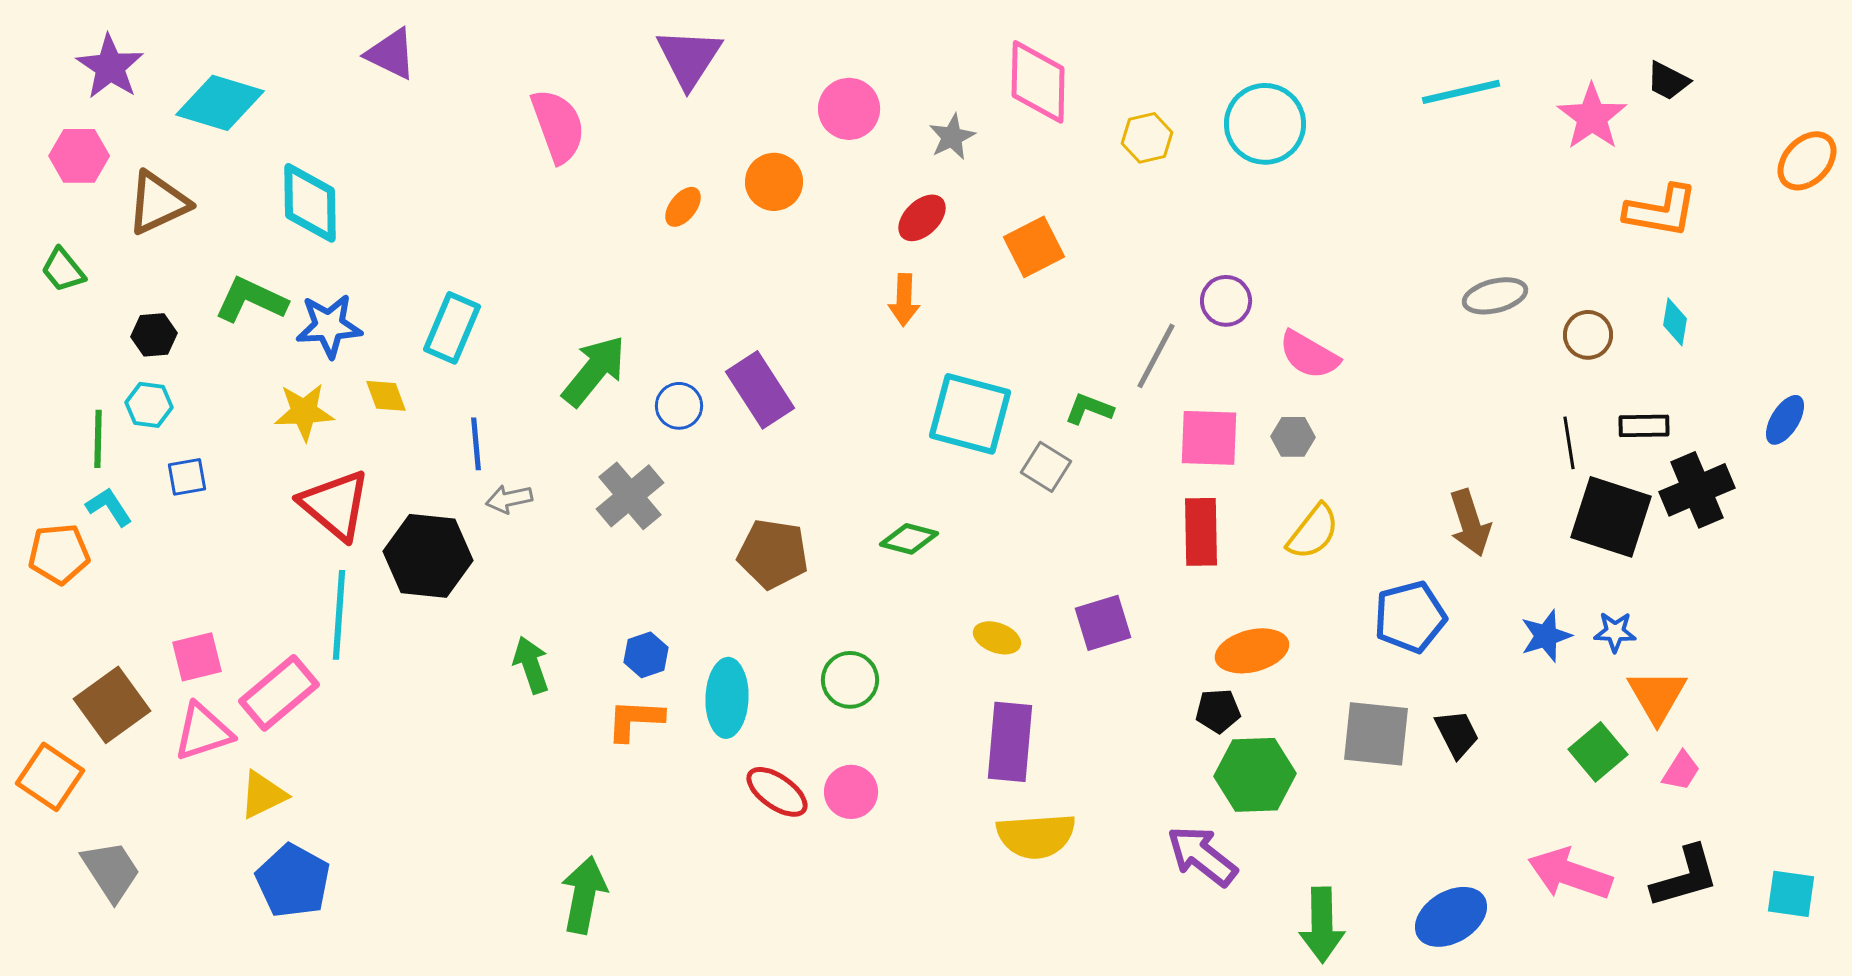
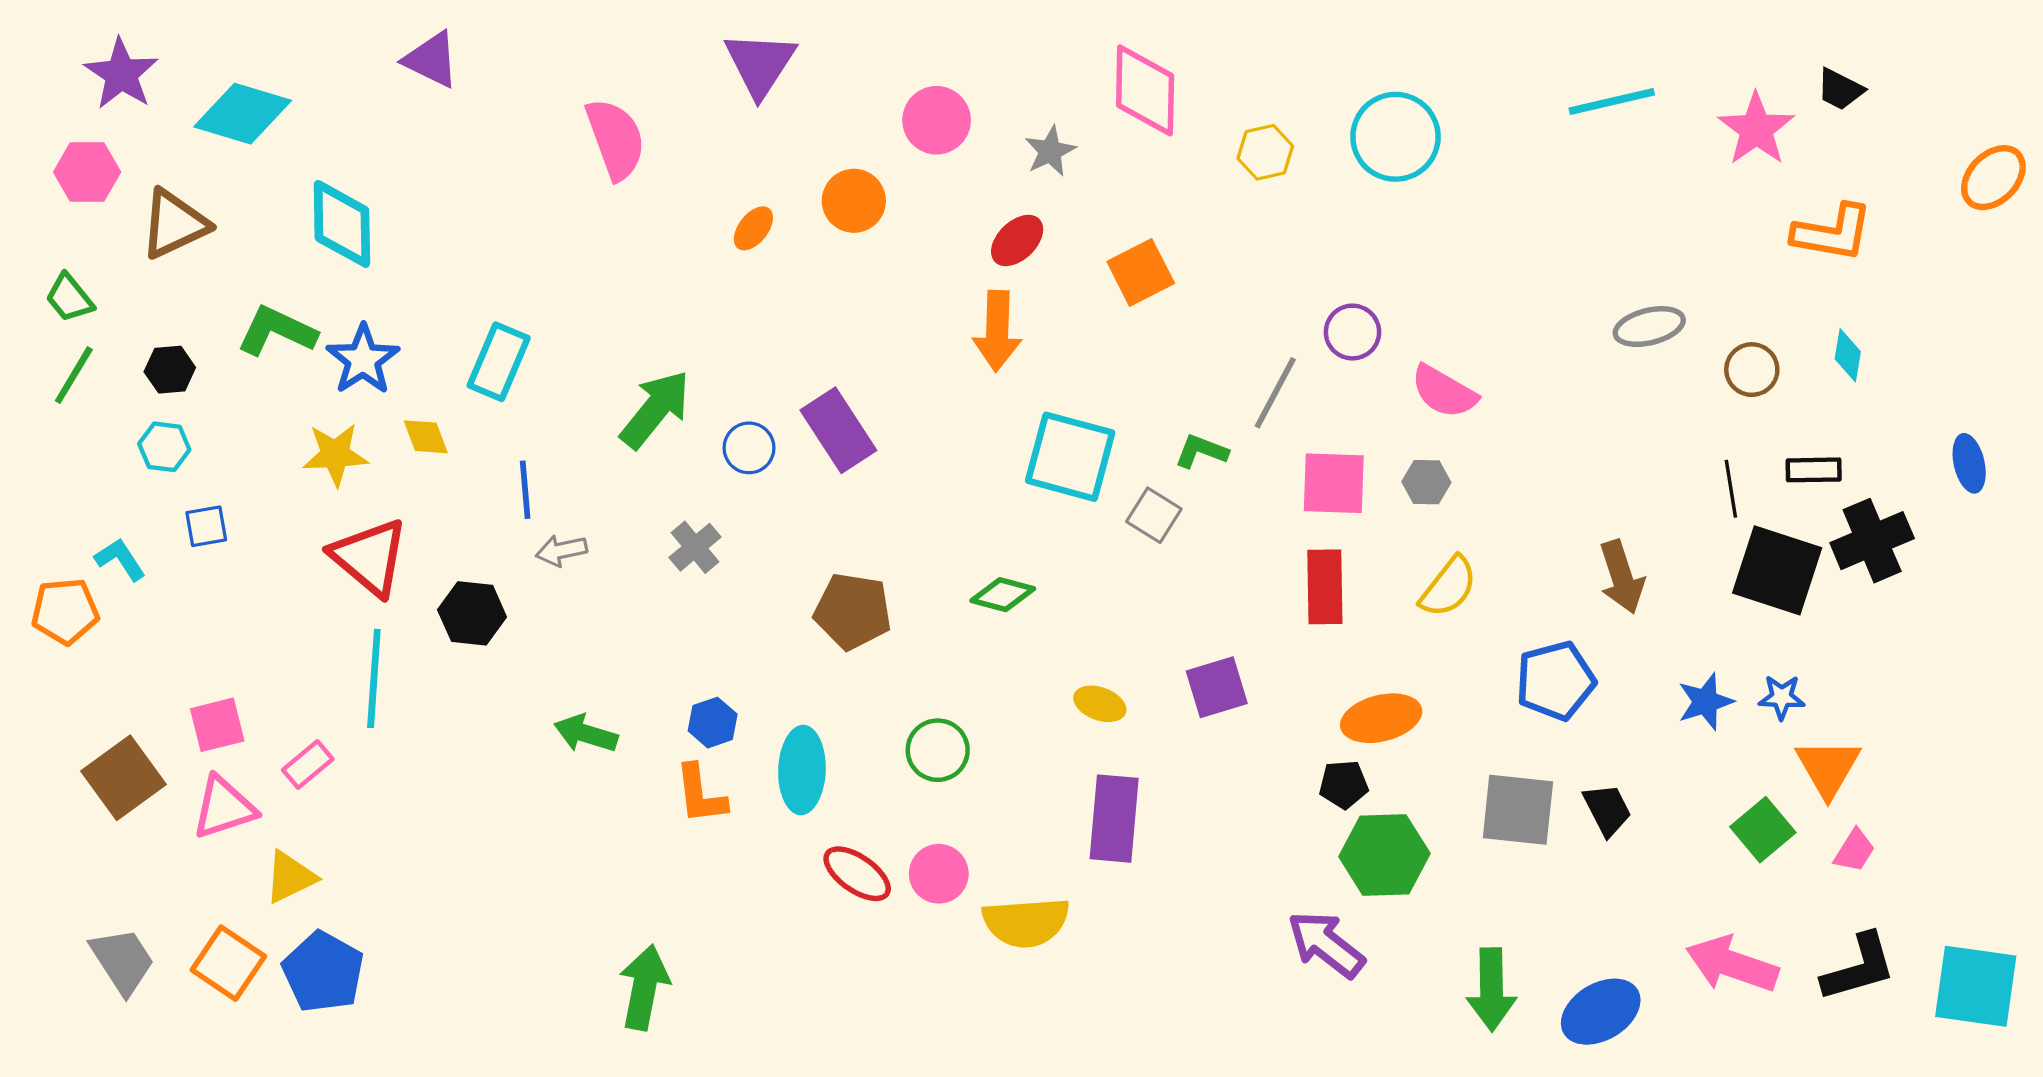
orange arrow: (904, 300) -> (997, 331), size x1.4
blue star: (329, 326) -> (363, 360), turned -30
blue ellipse: (1785, 420) -> (1969, 463), turned -45
green line: (98, 439) -> (74, 375), moved, turned 30
gray cross: (630, 496) -> (695, 547), size x0.7
black hexagon: (428, 556) -> (472, 613), size x0.7
green arrow: (531, 665) -> (586, 734), turned -54
pink rectangle: (279, 693) -> (308, 765), size x0.6
orange L-shape: (635, 720) -> (700, 794), turned -100
orange square: (50, 777) -> (228, 963), moved
yellow semicircle: (1036, 836) -> (1026, 922), moved
cyan square: (1791, 894) -> (1976, 986), size x1.6
green arrow: (1322, 925) -> (1491, 990), moved

